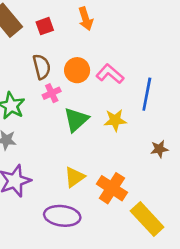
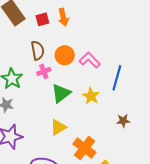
orange arrow: (86, 19) -> (63, 17), moved
yellow star: (115, 120) -> (91, 96), turned 30
yellow triangle: (75, 177) -> (58, 127), moved

